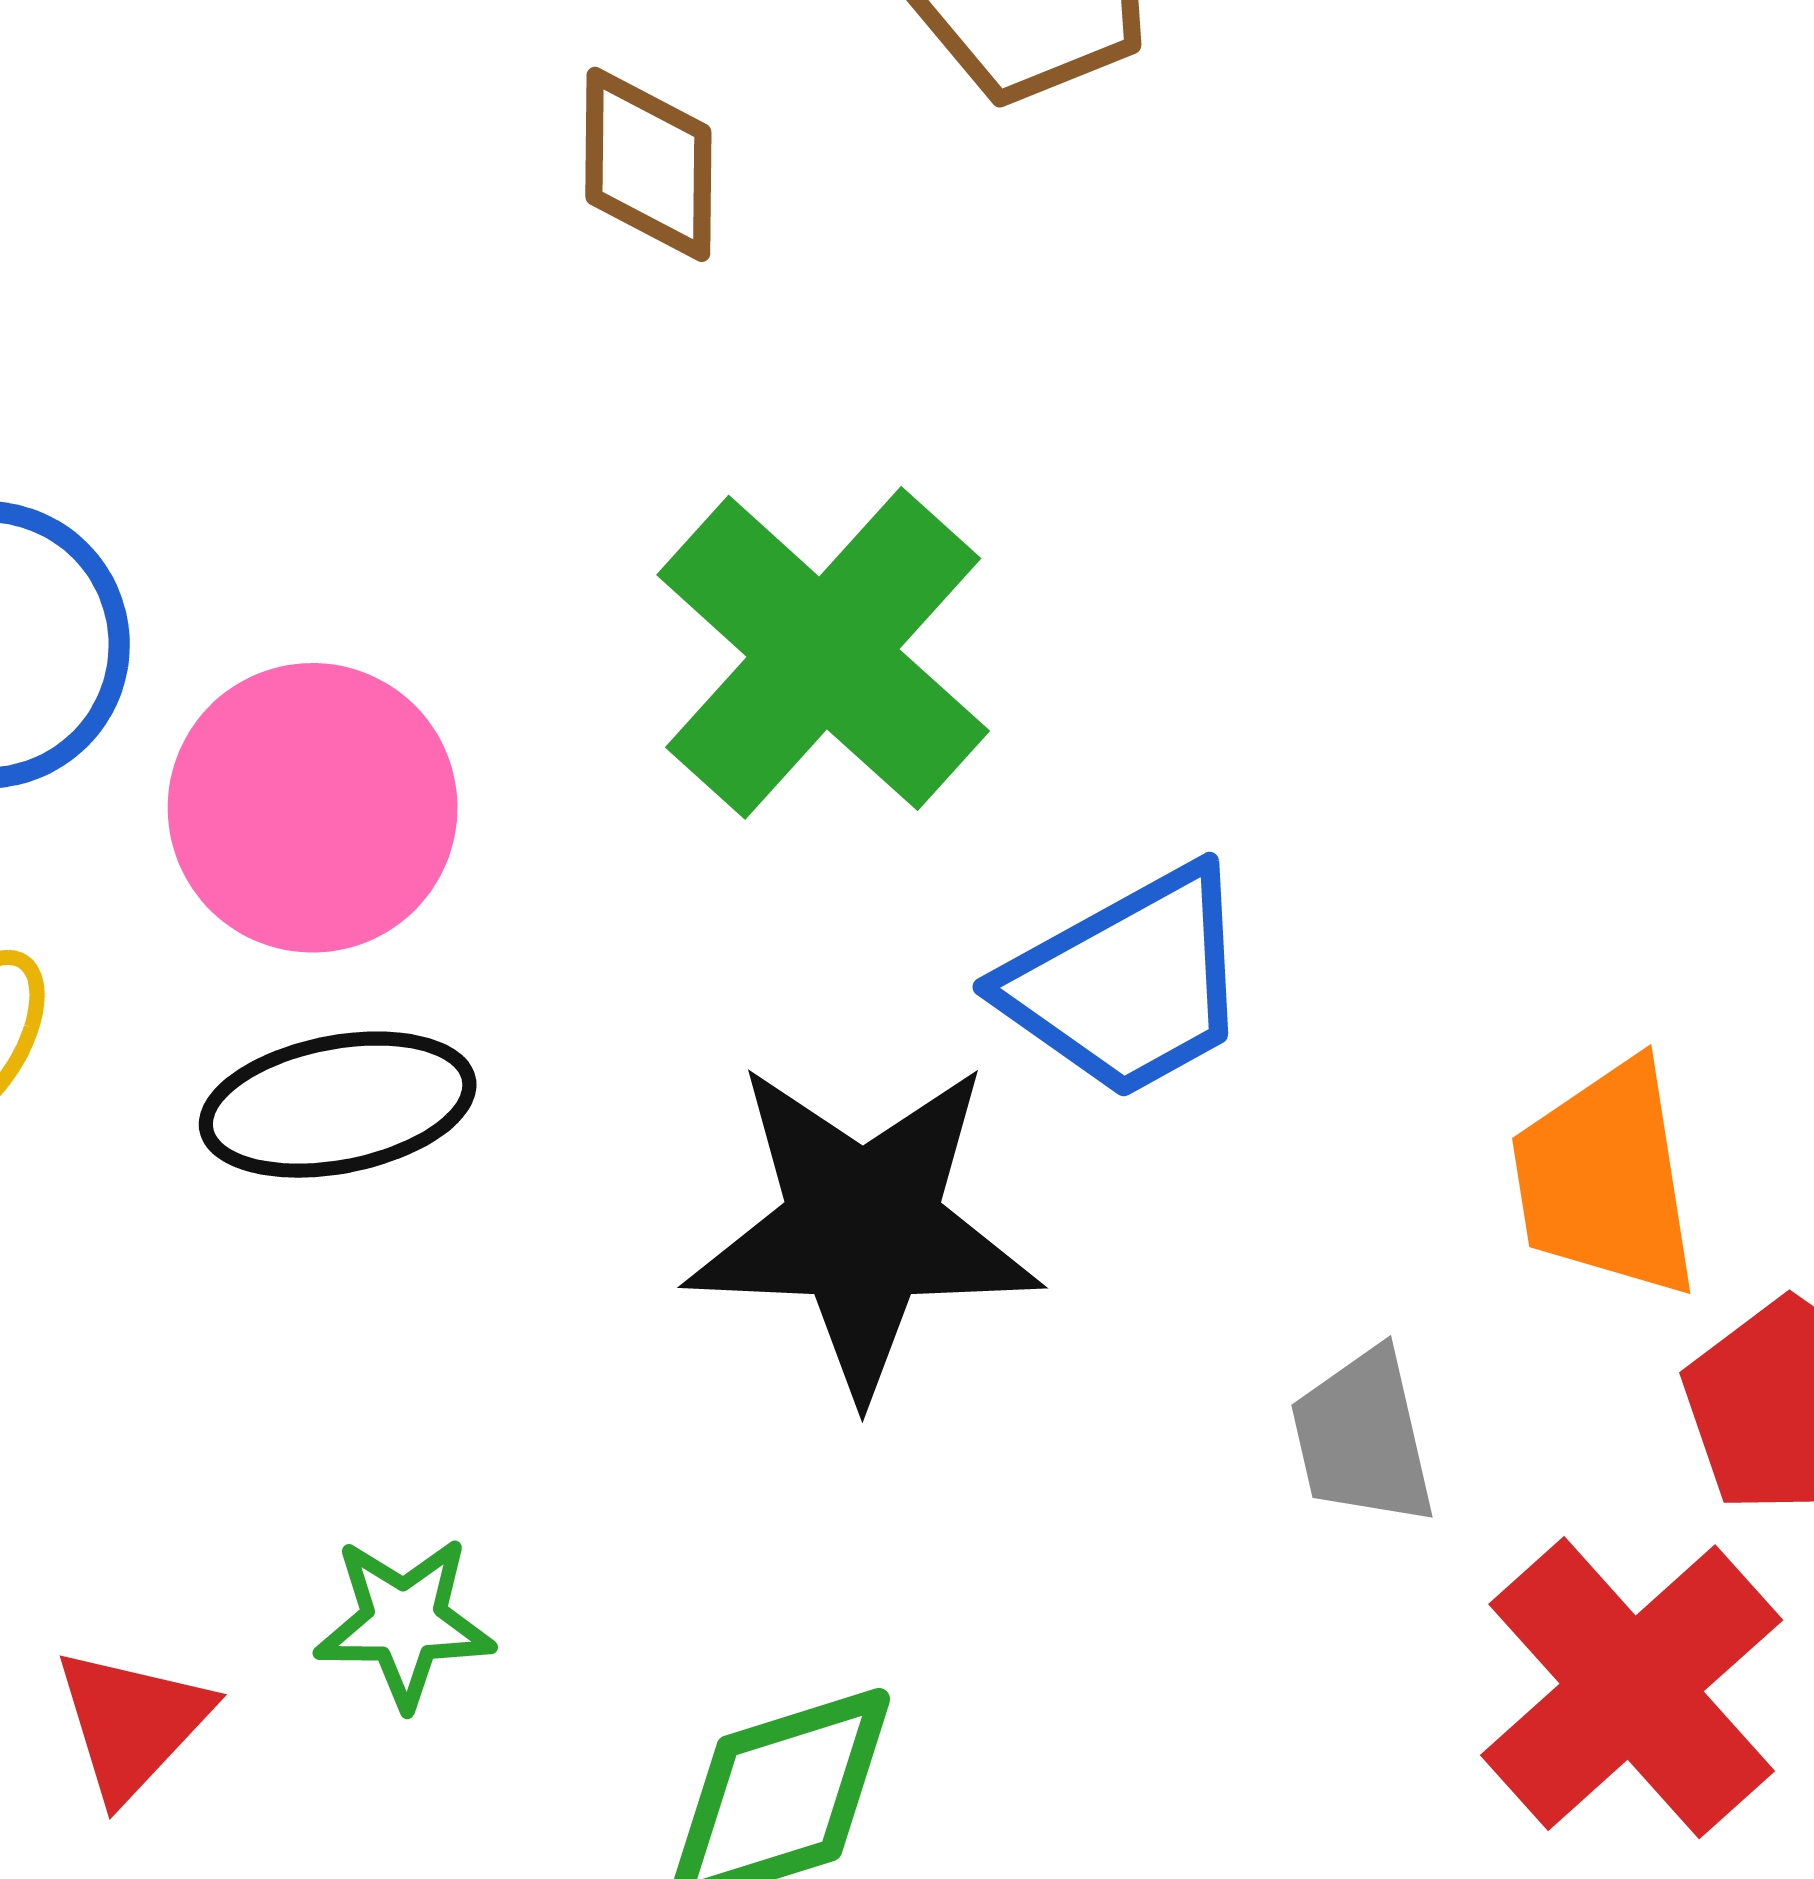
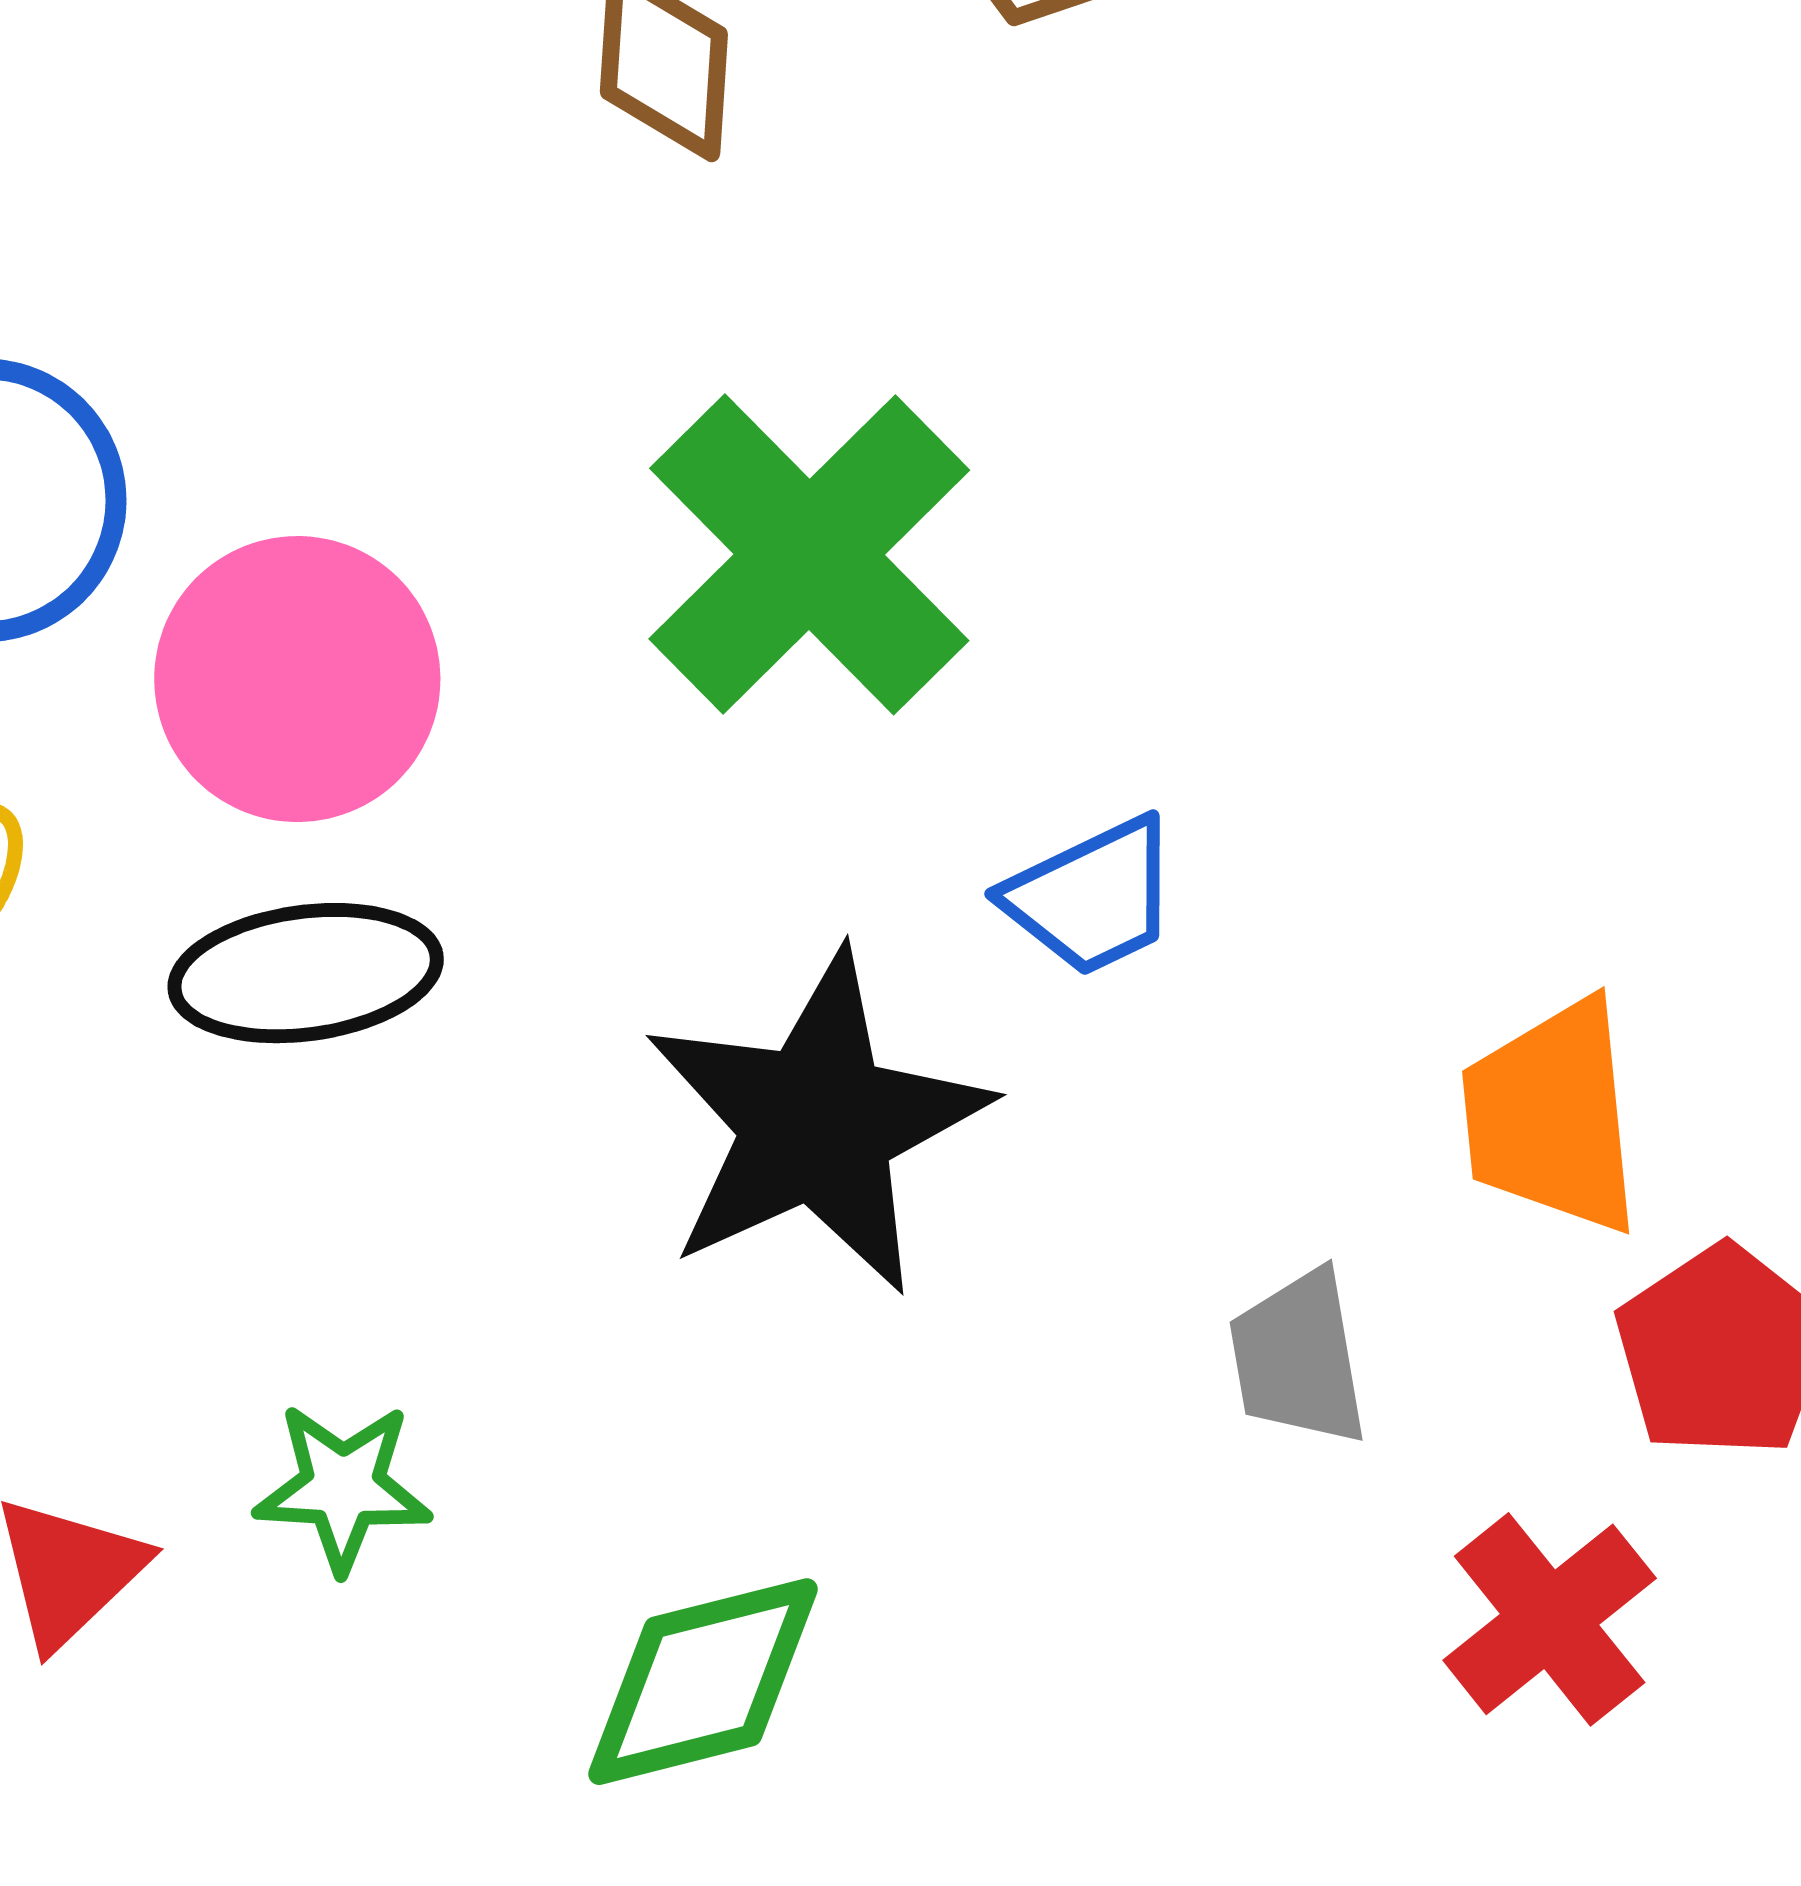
blue trapezoid: (1128, 983) -> (1092, 897), size x0.7
black star: (863, 1228) -> (817, 1123), turned -30
red cross: (1632, 1688) -> (1550, 1619), size x0.7

